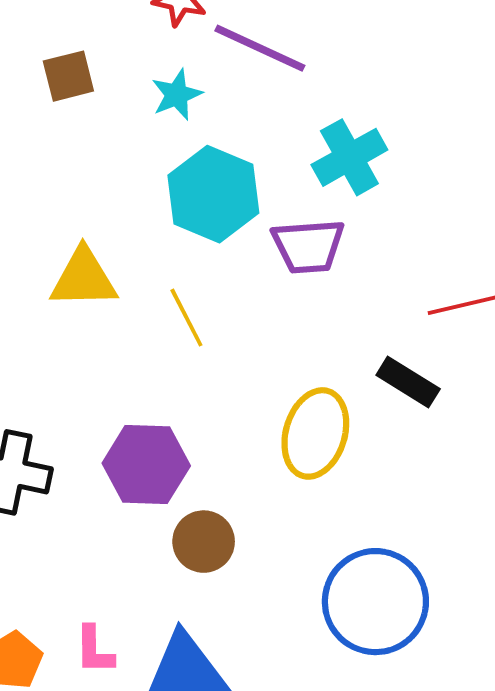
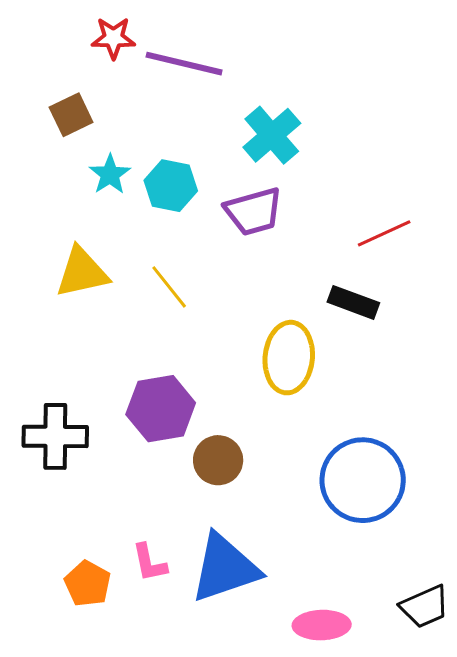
brown square: (68, 76) -> (71, 115), moved
cyan star: (177, 95) -> (110, 174), moved
cyan hexagon: (213, 194) -> (171, 186), size x0.7

